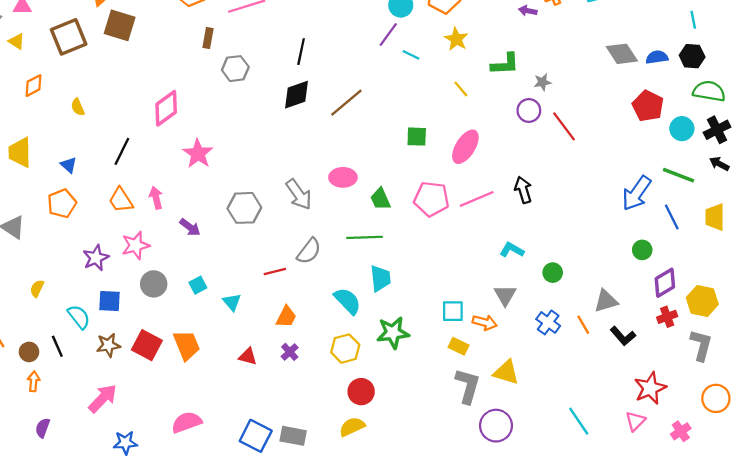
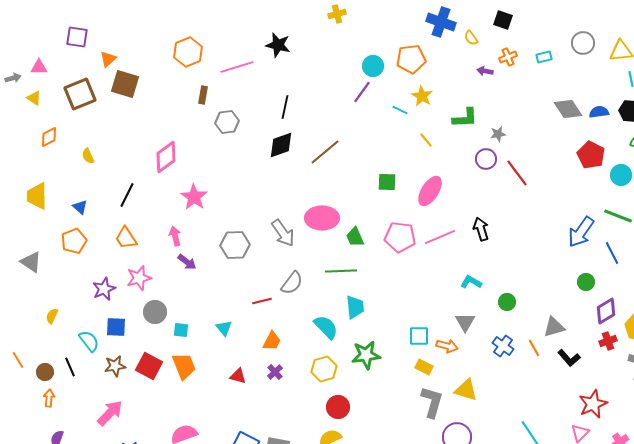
cyan line: (411, 55) -> (400, 110), moved
pink ellipse: (343, 177) -> (322, 218), size x1.4
pink arrow: (156, 198) -> (175, 236), moved
cyan square: (198, 285) -> (181, 330), moved, turned 35

